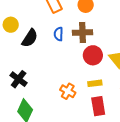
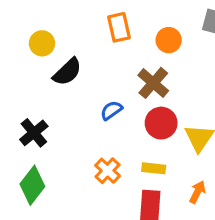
brown cross: (83, 33) -> (153, 83), turned 30
blue semicircle: (58, 34) -> (111, 110), moved, turned 40

